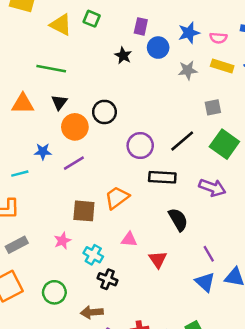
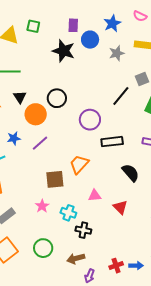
pink semicircle: (218, 38) -> (140, 16), moved, turned 32
black star: (123, 55) -> (64, 51), size x1.6
black line: (182, 141) -> (121, 96), moved

